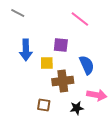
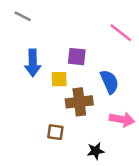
pink line: (80, 19) -> (121, 33), moved
black star: (77, 108) -> (96, 151), moved

